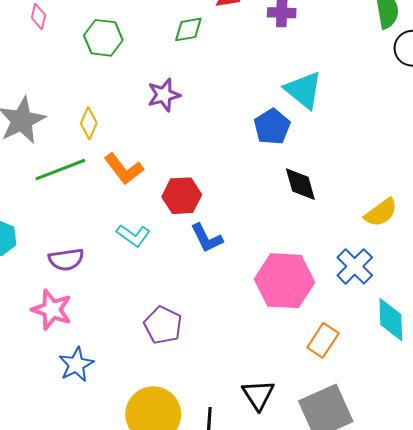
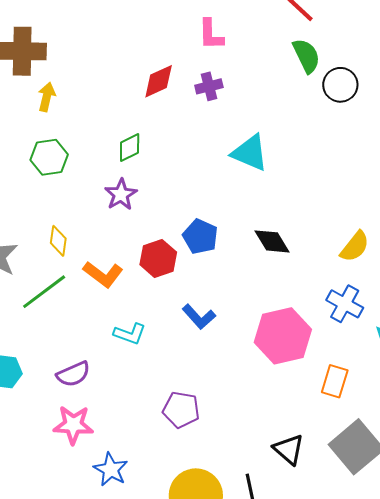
green diamond: (188, 29) -> (130, 148), moved
blue pentagon: (272, 127) -> (200, 237), moved
red hexagon: (182, 196) -> (158, 258), moved

